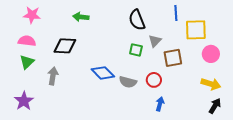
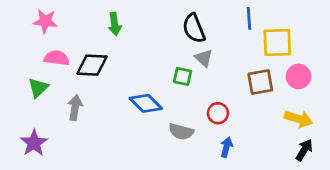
green arrow: (81, 17) -> (115, 24), turned -105
pink semicircle: (27, 41) -> (57, 58), moved
gray triangle: (155, 41) -> (204, 58), moved, turned -32
green square: (136, 50) -> (183, 76), moved
brown square: (173, 58) -> (260, 82), moved
gray semicircle: (128, 82) -> (181, 132), moved

